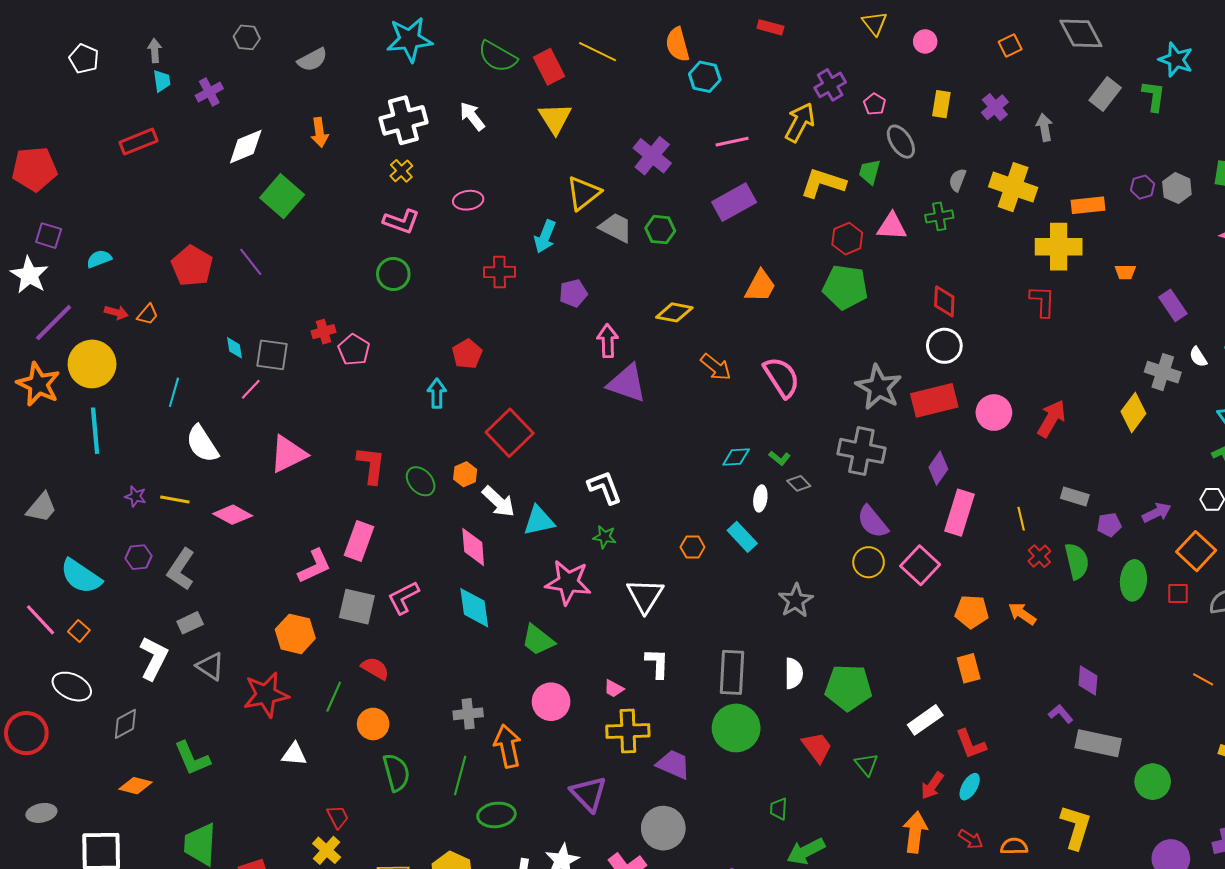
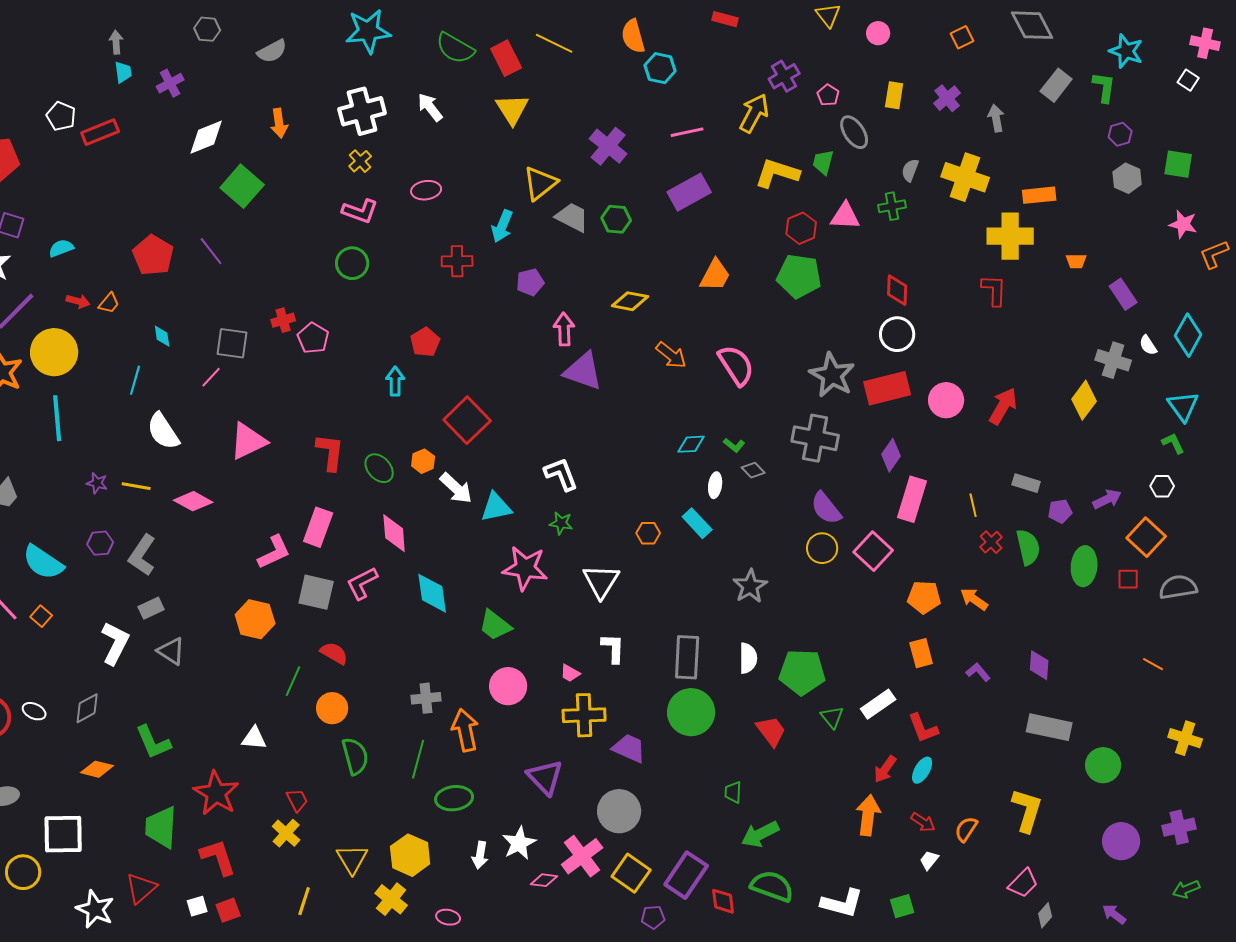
white pentagon: (84, 59) -> (61, 116), moved
purple hexagon: (1143, 187) -> (1120, 134), moved
cyan diamond: (235, 348) -> (162, 336), moved
pink diamond: (473, 547) -> (394, 533), moved
white ellipse: (72, 687) -> (34, 711), moved, size x0.6
red star: (266, 695) -> (216, 793), moved, turned -30
purple L-shape: (1061, 714) -> (978, 672), moved
green triangle: (867, 764) -> (832, 717), moved
orange semicircle: (1014, 846) -> (966, 829), turned -56

